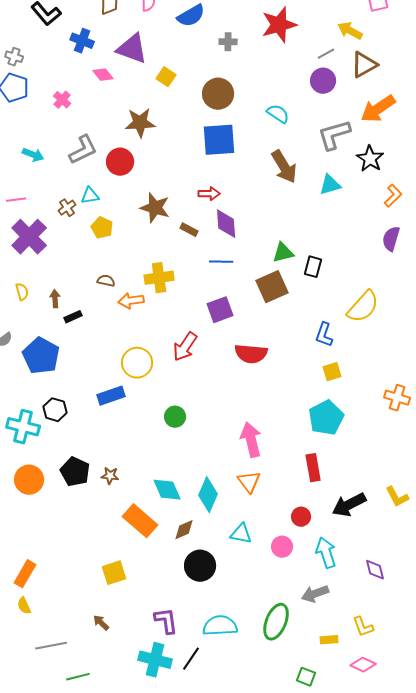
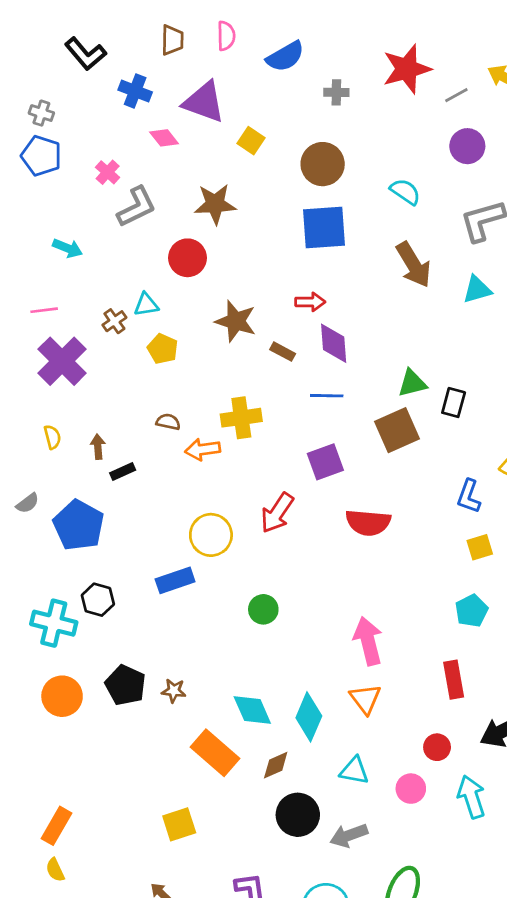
gray line: (326, 54) -> (456, 95), moved
gray L-shape: (83, 150) -> (136, 207), moved
cyan pentagon: (326, 418) -> (471, 611), size x0.7
gray arrow: (315, 594) -> (349, 835), moved

